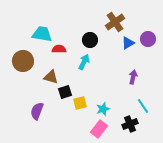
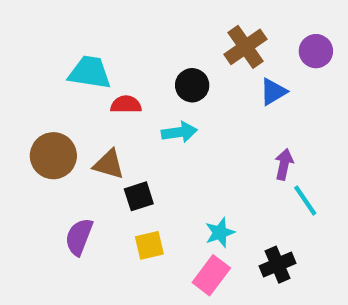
purple circle: (148, 39) -> (316, 51), moved
brown circle: (23, 61) -> (53, 156), moved
cyan arrow: (84, 62) -> (179, 132), turned 56
yellow square: (80, 103) -> (149, 245), moved
cyan line: (143, 106) -> (305, 201), moved

